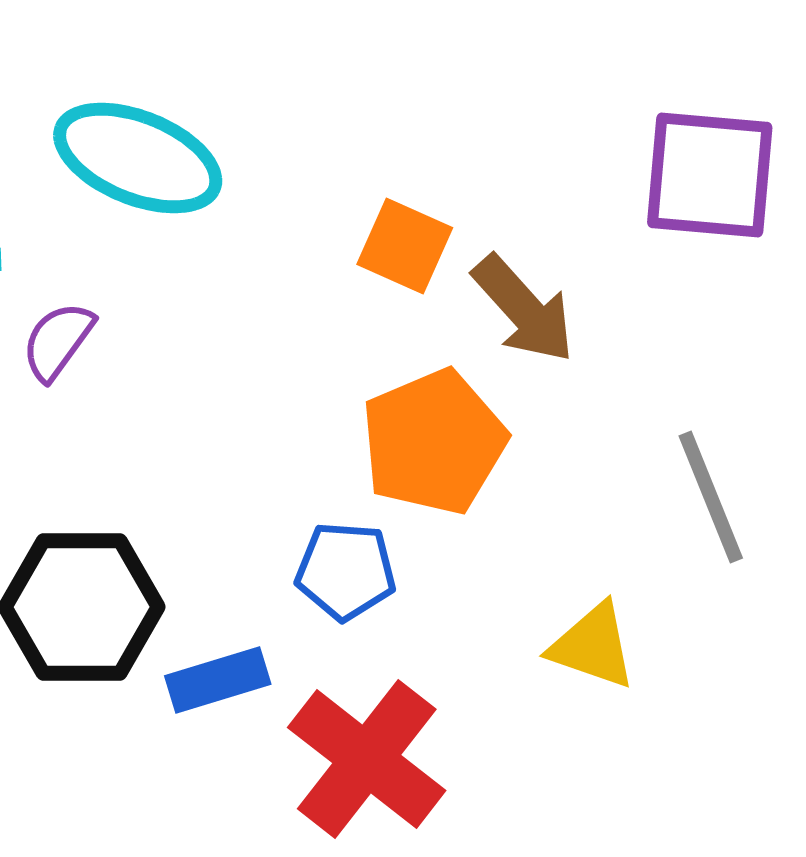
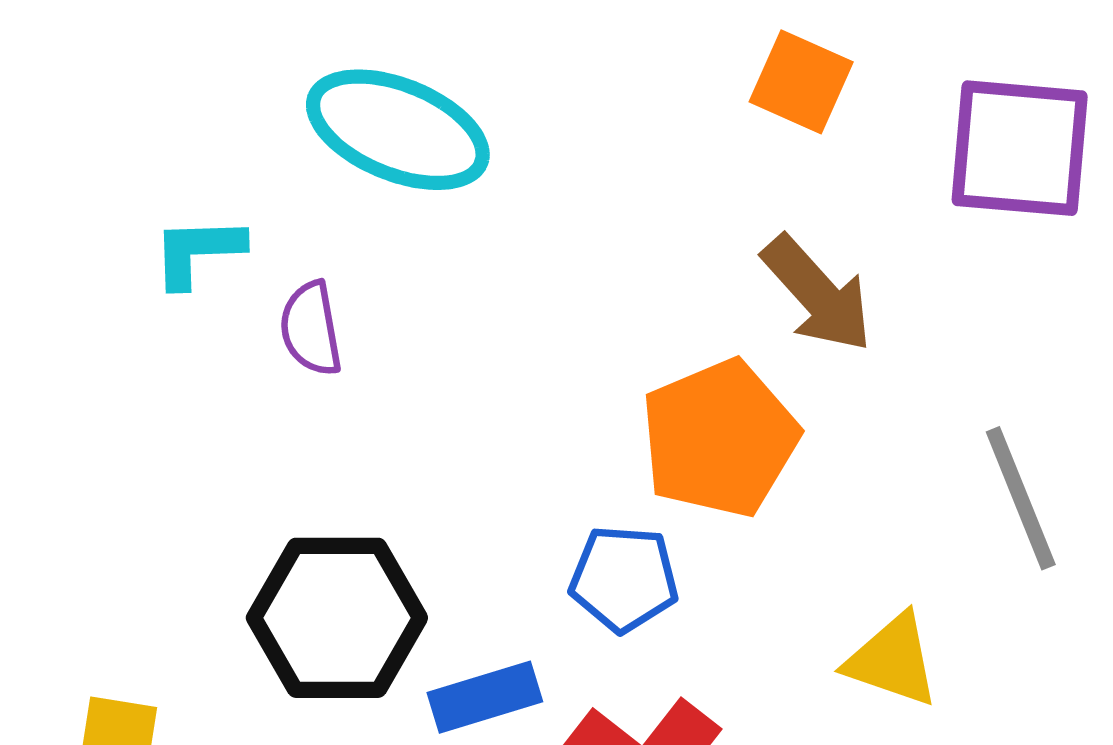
orange square: (405, 246) -> (801, 82), moved
purple semicircle: (58, 341) -> (311, 329), turned -46

